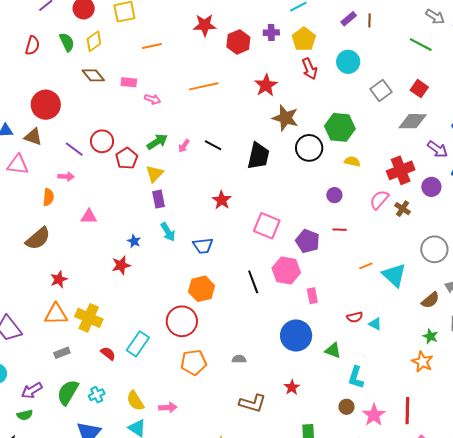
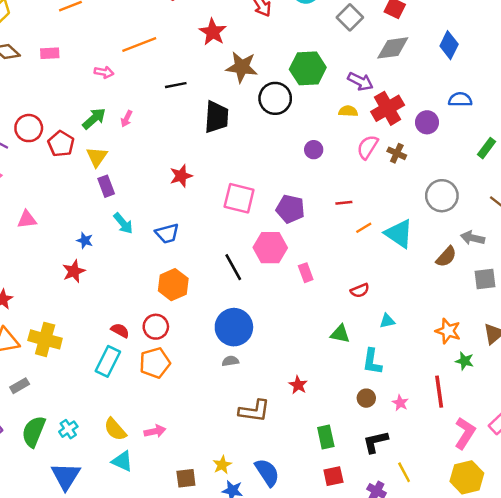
pink arrow: (153, 99) -> (104, 72), moved
black line: (213, 145) -> (176, 85), moved, turned -30
purple arrow: (437, 149) -> (360, 81), moved
yellow semicircle: (352, 161) -> (348, 111), moved
red star: (222, 200) -> (181, 176), turned 30
red line: (340, 230) -> (344, 203), moved
red circle: (182, 321) -> (156, 327), size x0.7
cyan triangle: (375, 324) -> (387, 321), moved, turned -32
blue circle: (296, 335) -> (234, 327), moved
green star: (430, 336) -> (465, 361), moved
red semicircle: (108, 353) -> (120, 330), moved
orange pentagon: (194, 362) -> (155, 363), moved
pink star: (374, 415) -> (400, 403), size x0.6

